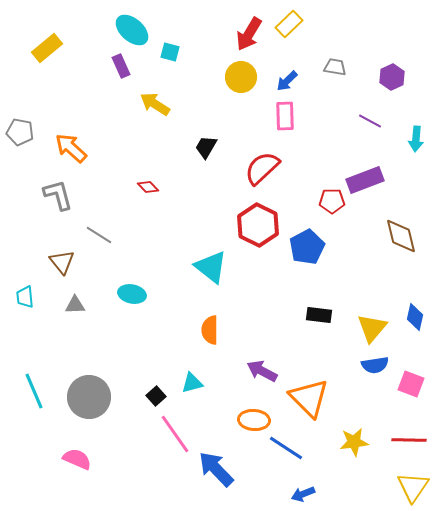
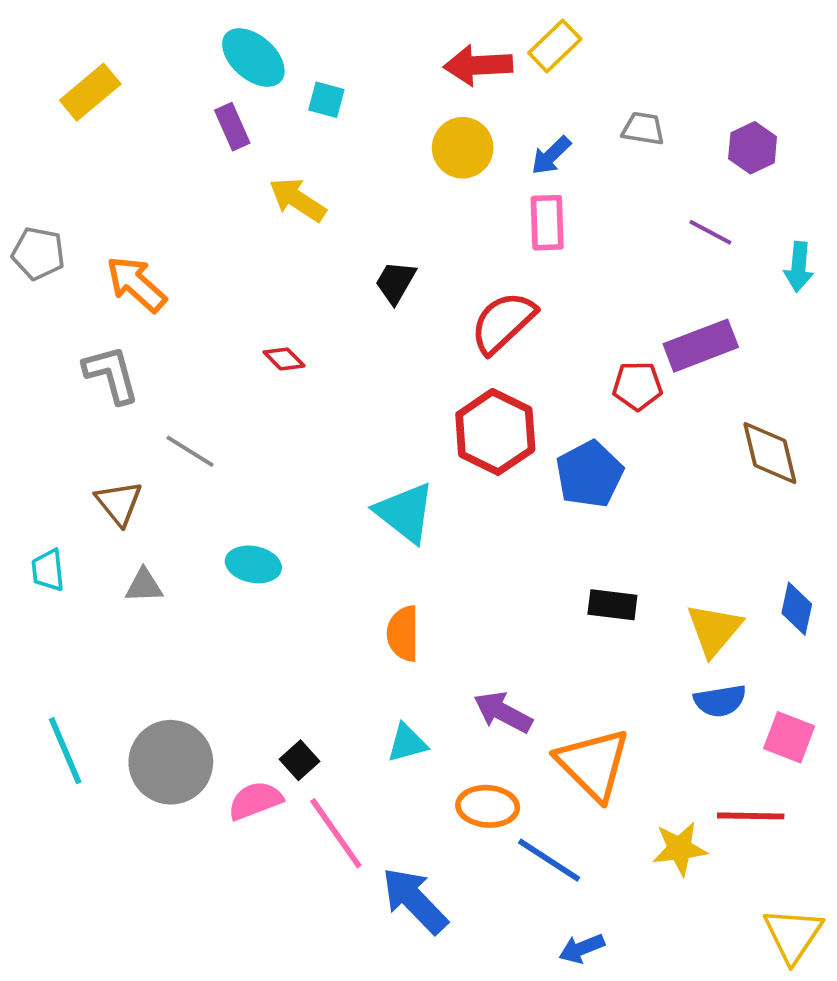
red arrow: (249, 34) -> (478, 65), turned 56
cyan triangle: (192, 383) -> (407, 743), moved
red line: (409, 440) -> (751, 816), moved
pink semicircle: (77, 459) -> (255, 801), moved, turned -44

